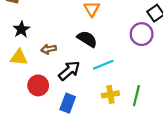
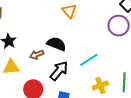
black semicircle: (87, 39) -> (56, 44), moved

